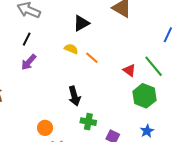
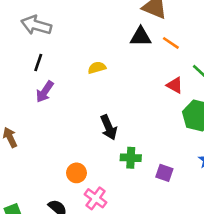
black triangle: (81, 23) -> (141, 37), moved, turned 36
yellow semicircle: (71, 49) -> (97, 68), turned -32
orange line: (92, 58) -> (171, 43), moved

